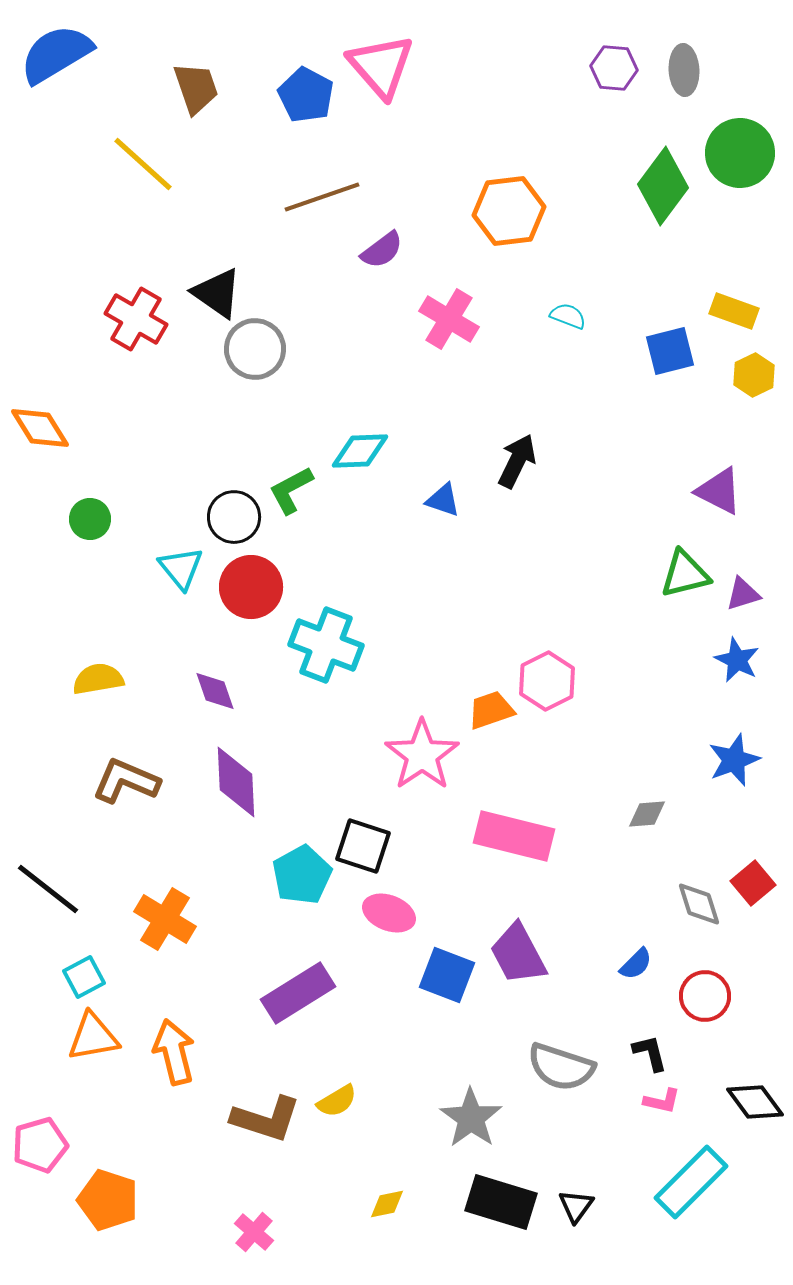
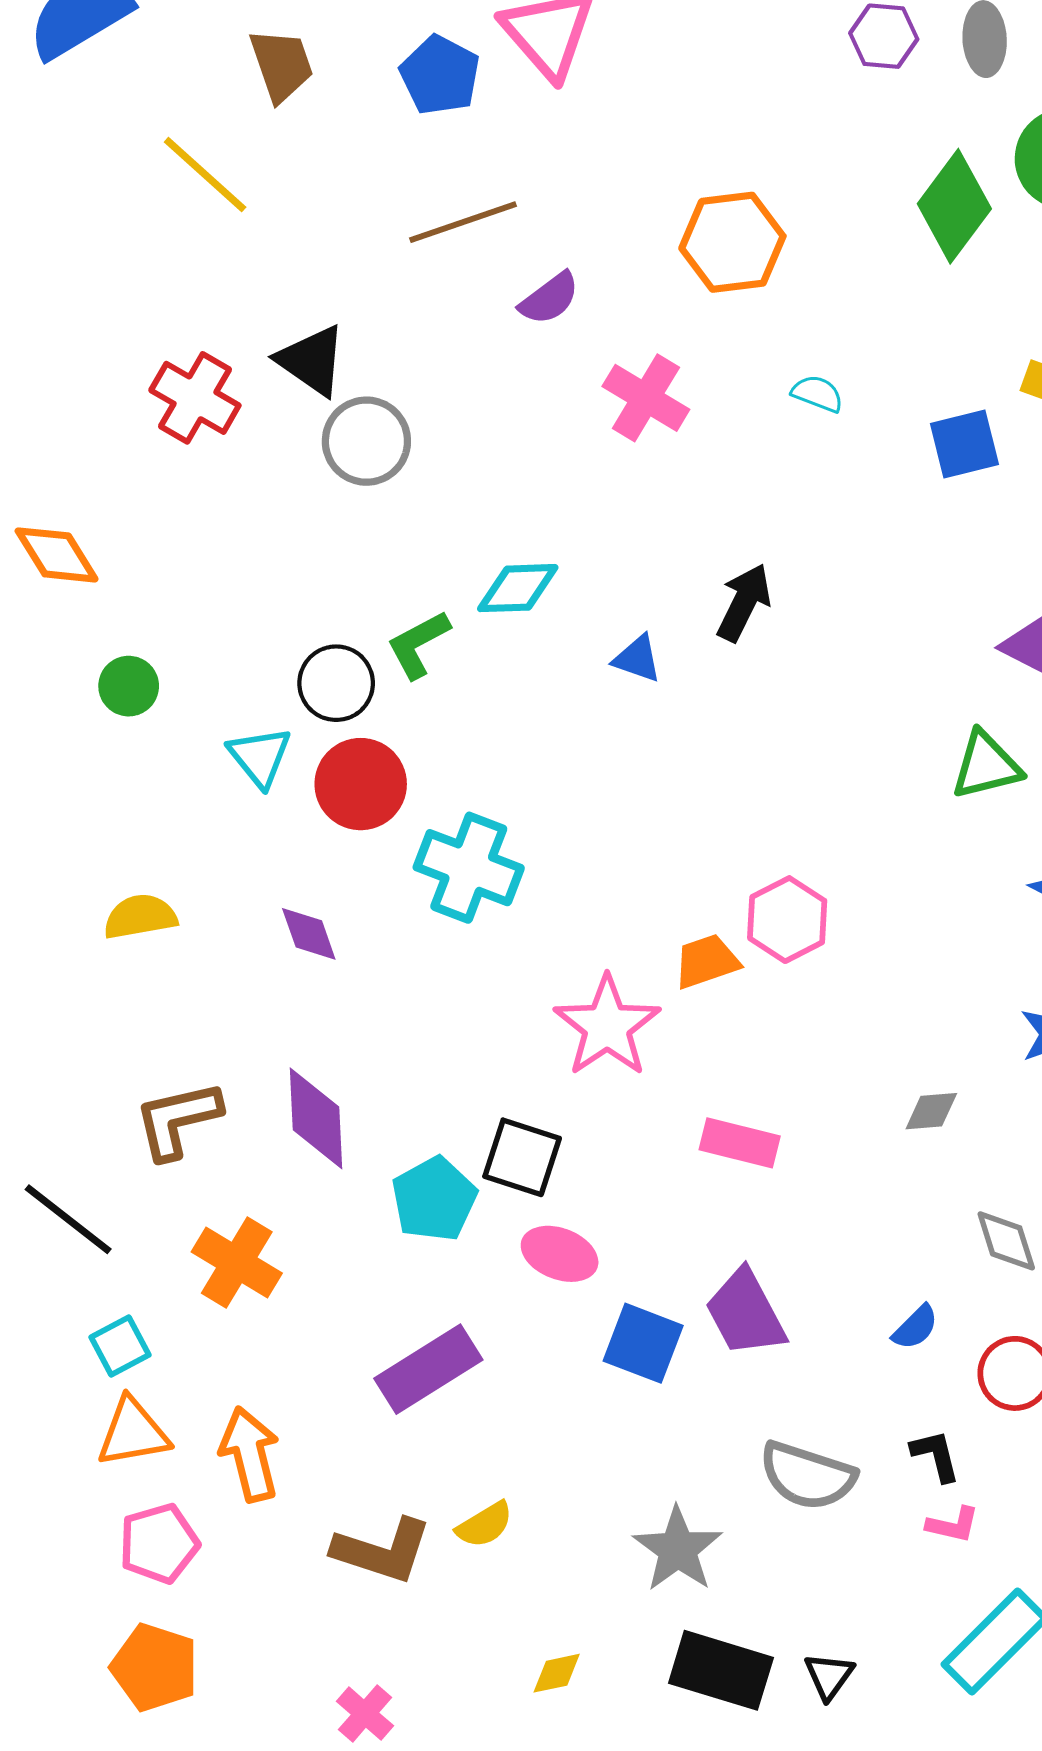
brown L-shape: (126, 781) -> (178, 1120), moved, turned -36
purple diamond: (236, 782) -> (316, 1118), moved
pink rectangle: (514, 836) -> (740, 1143), size x0.7
pink pentagon: (40, 1145) -> (159, 1543), moved

